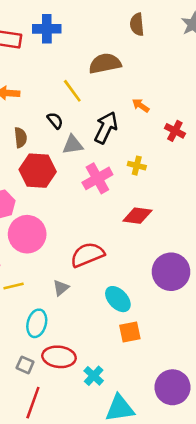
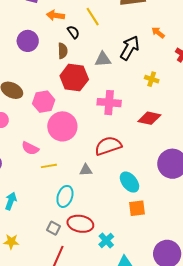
yellow line: (72, 91) -> (93, 17), moved
black semicircle: (55, 120) -> (73, 32), moved
pink cross: (97, 178) -> (109, 103), moved, turned 30
gray triangle: (61, 288) -> (86, 170), turned 32

